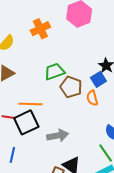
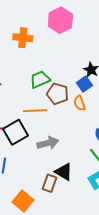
orange cross: (40, 29) -> (23, 38), turned 36
orange line: (31, 104) -> (35, 111), moved

